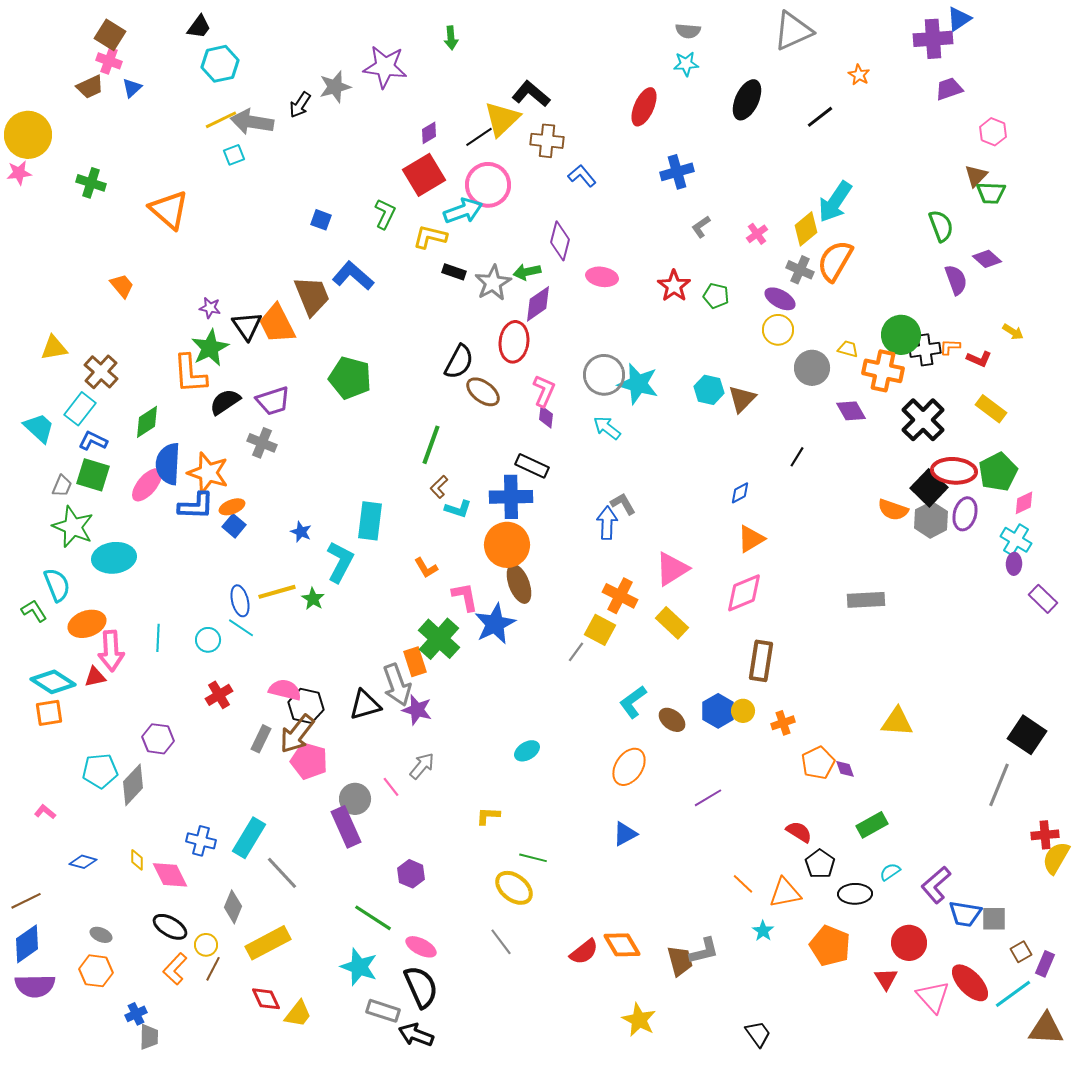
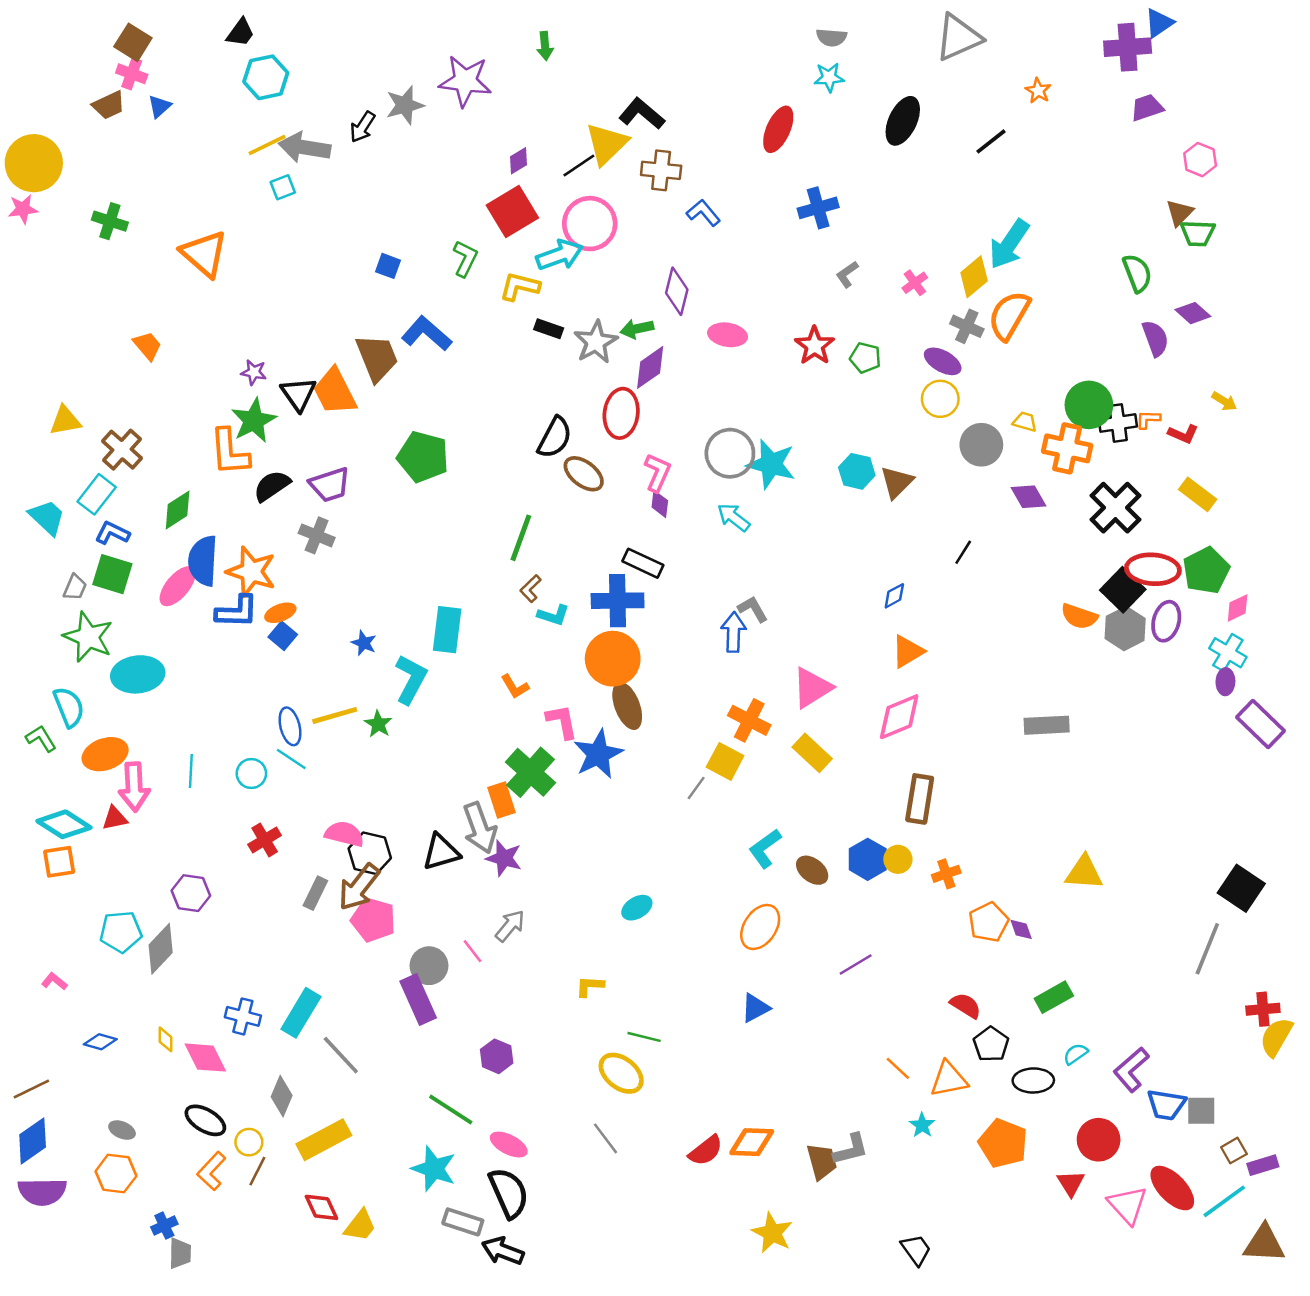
purple rectangle: (1043, 599) -> (1261, 724), size x1.4
orange diamond: (622, 945) -> (752, 1142), turned -57
purple rectangle: (1045, 964) -> (1263, 1165), turned 50

